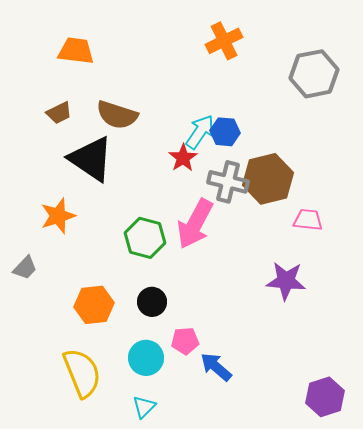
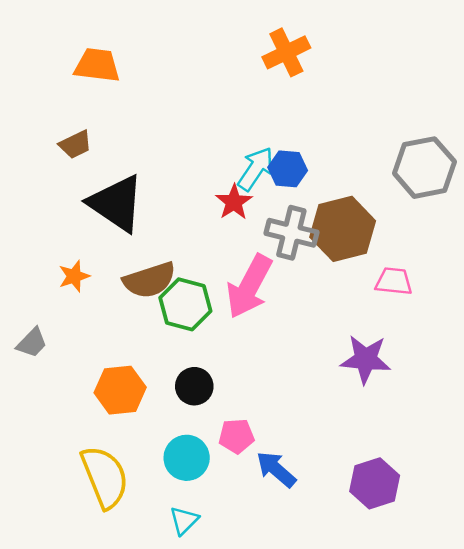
gray hexagon: (314, 74) -> (424, 168), moved
brown semicircle: (117, 115) -> (150, 280), moved, turned -36
orange star: (58, 216) -> (74, 276), size x0.7
purple hexagon: (325, 397) -> (375, 483), moved

